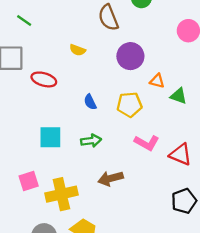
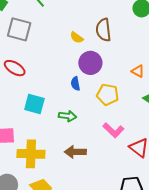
brown semicircle: (108, 18) -> (103, 30), moved
purple circle: (130, 56) -> (90, 63), moved
red ellipse: (44, 79) -> (15, 68), moved
orange triangle: (157, 81) -> (138, 71), moved

